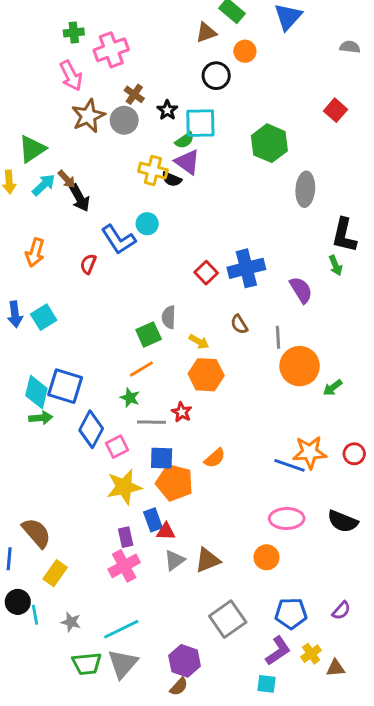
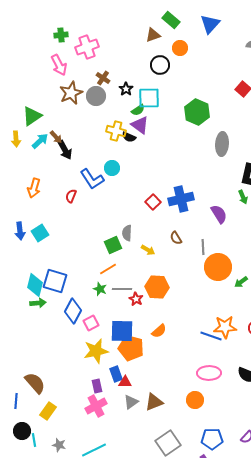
orange hexagon: (206, 375) -> (157, 287), moved
gray line: (151, 422) -> (122, 289), moved
blue square: (162, 458) -> (122, 331), size x1.4

